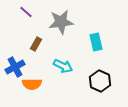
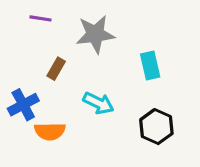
purple line: (26, 12) -> (40, 18), turned -32

